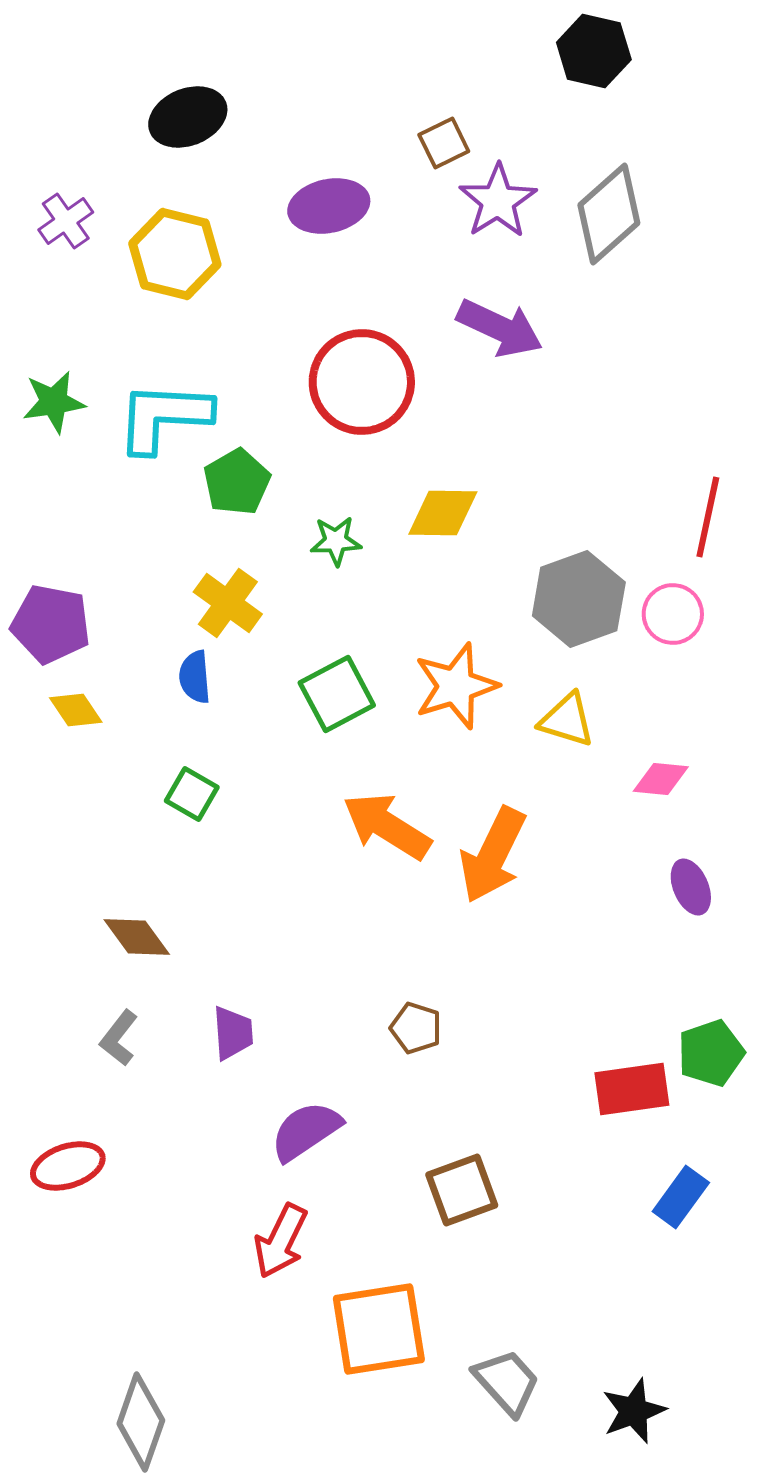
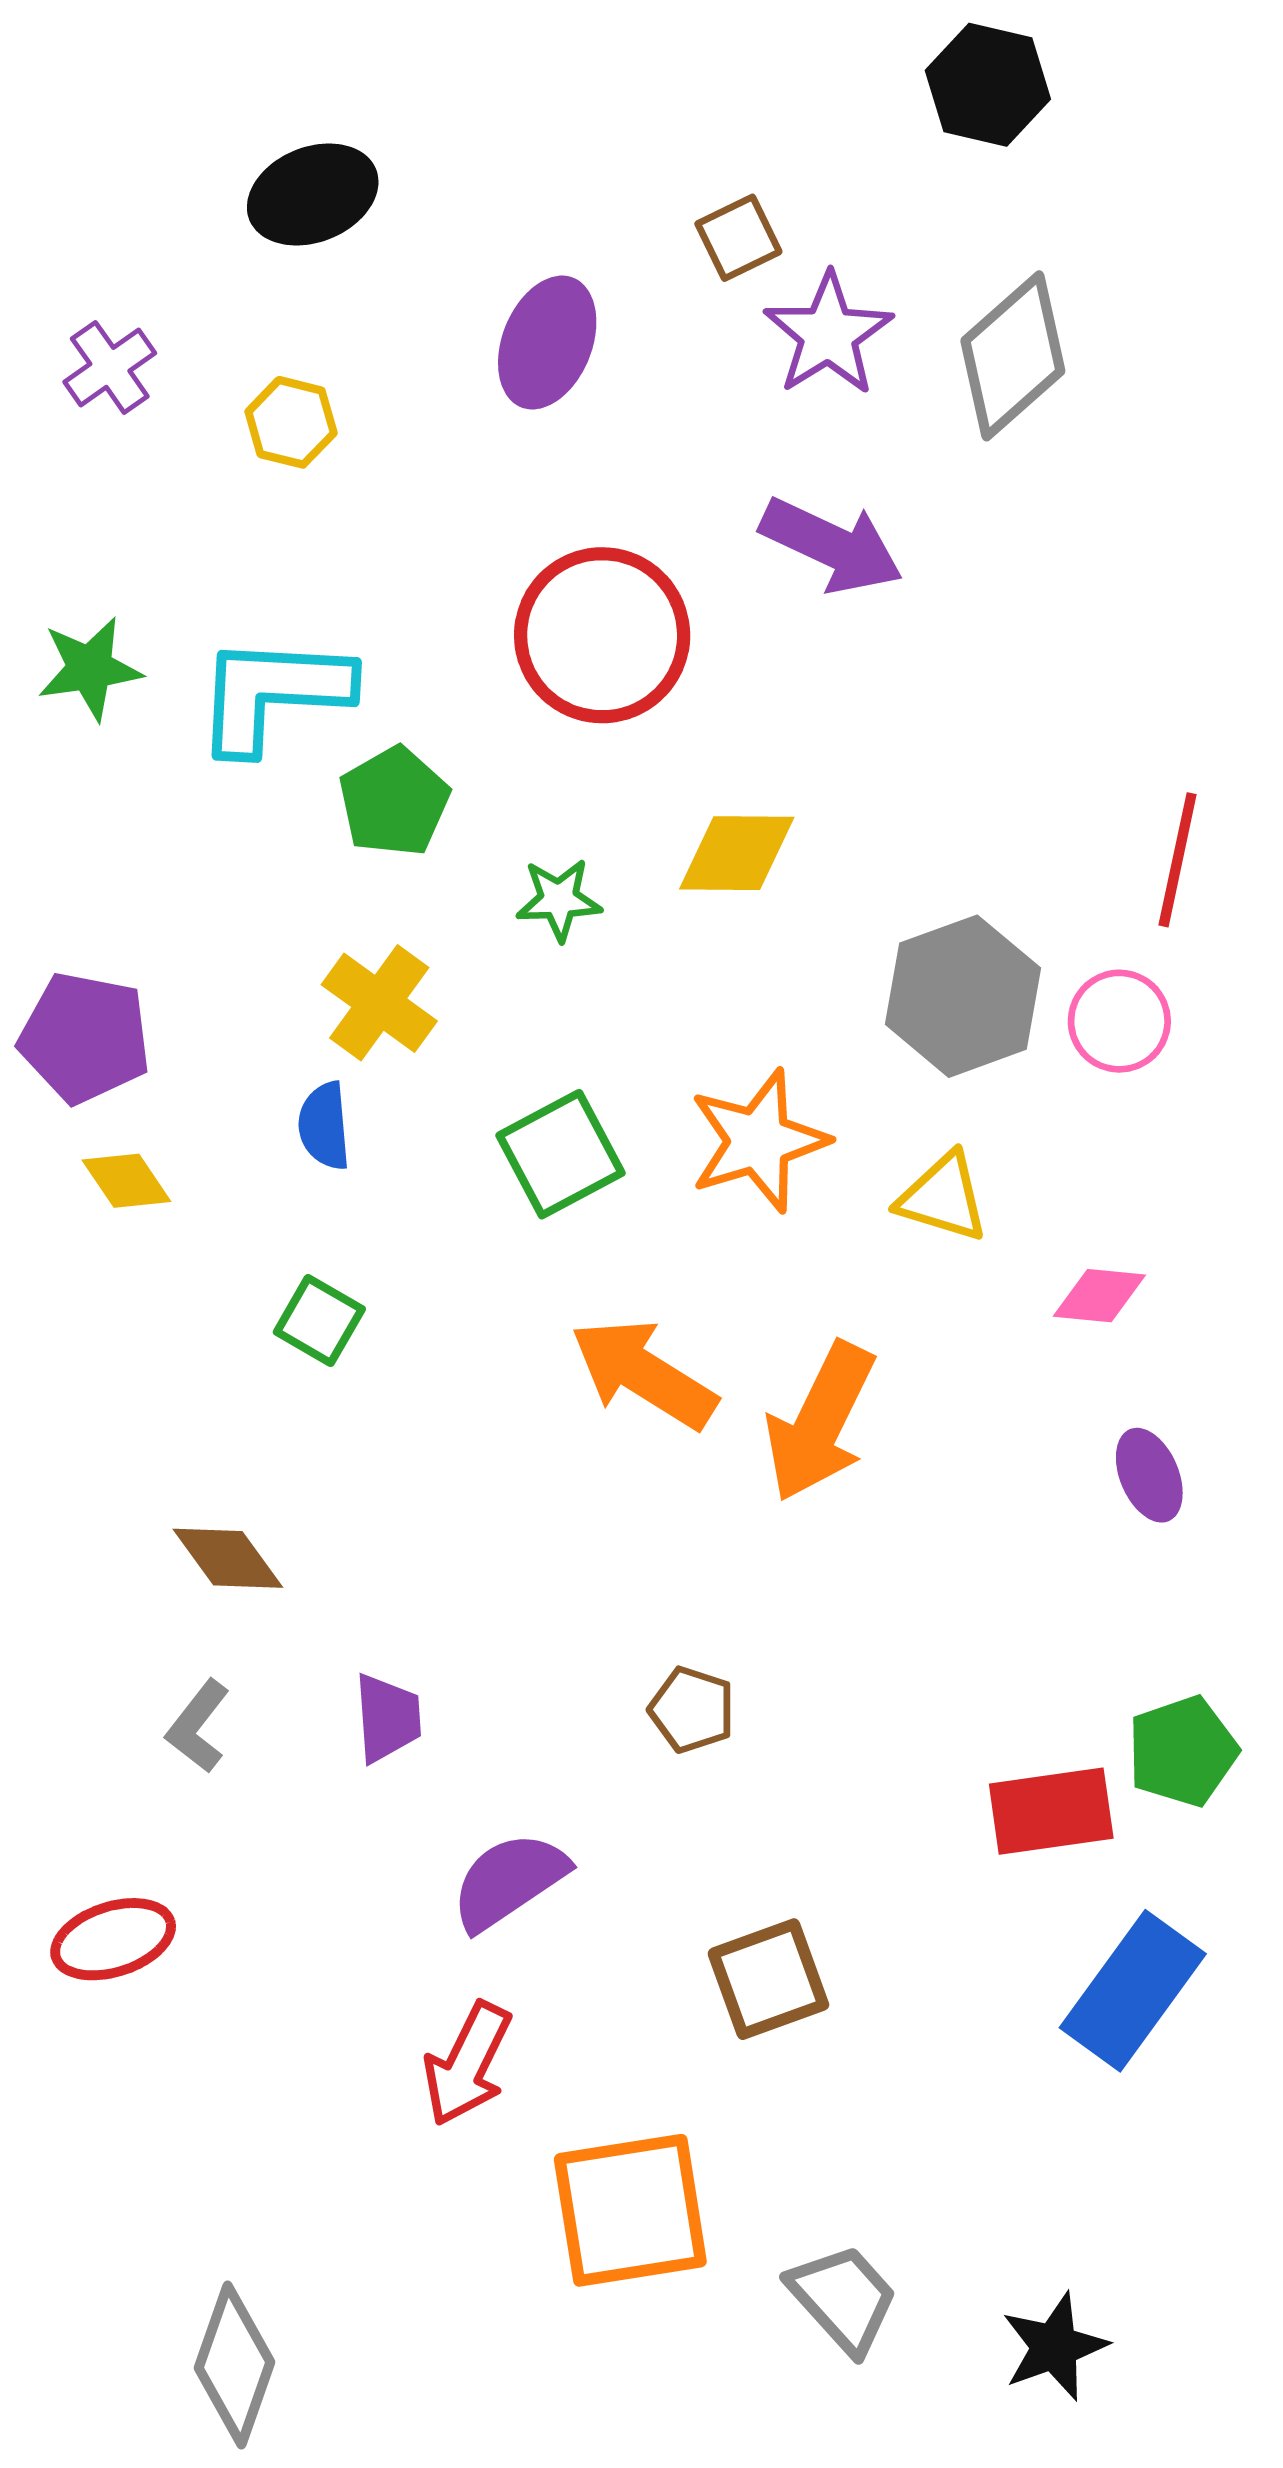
purple ellipse: (329, 206) -> (547, 343), turned -56
yellow hexagon: (175, 254) -> (291, 422), size x0.6
blue rectangle: (681, 1197) -> (1133, 1991), size x1.5

